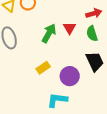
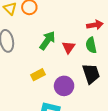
red triangle: (70, 28) -> (69, 47), moved

